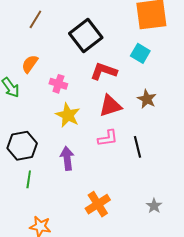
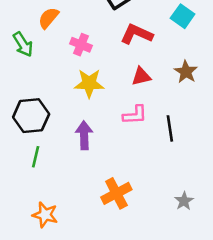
red triangle: (110, 106) -> (141, 76), size x0.7
yellow star: (68, 115) -> (89, 83), turned -30

